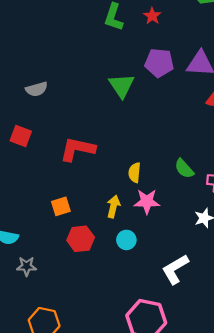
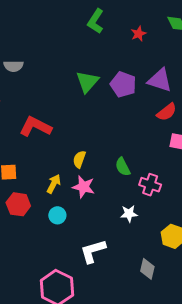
red star: (152, 16) -> (139, 34), moved
purple pentagon: (159, 63) -> (123, 84), moved

